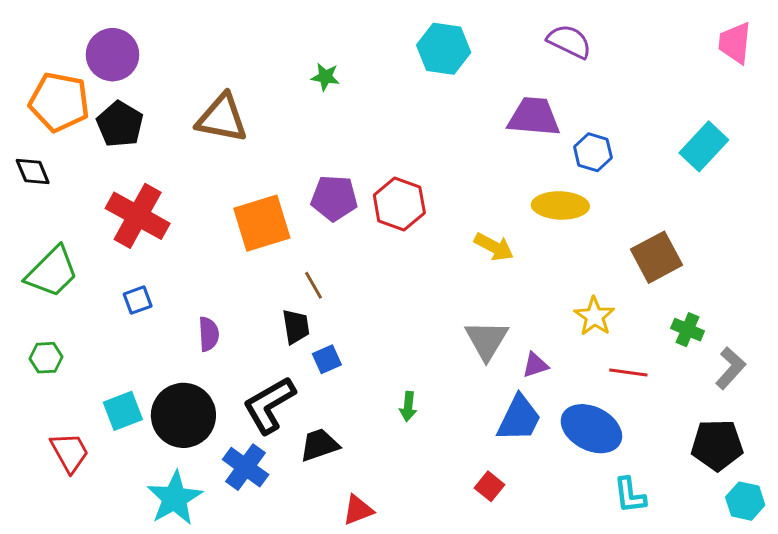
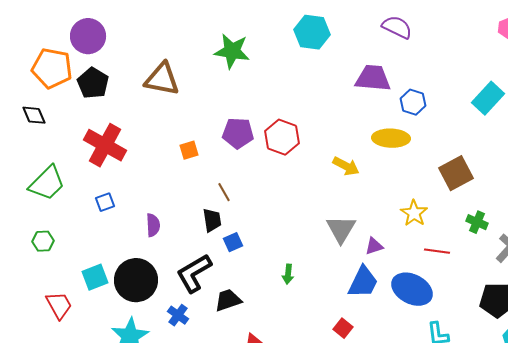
green star: (325, 77) -> (232, 51), size x1.8
orange square: (262, 223) -> (189, 150), size x0.5
blue cross: (246, 467) -> (178, 315), size x0.7

